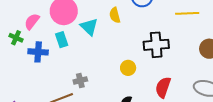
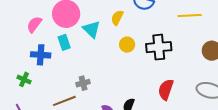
yellow semicircle: (115, 15) -> (117, 18), turned 42
green cross: (16, 38) -> (24, 79), moved
yellow circle: (128, 68) -> (127, 45), moved

